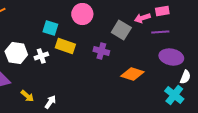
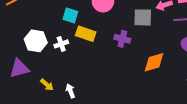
gray square: (121, 30) -> (143, 17), turned -30
orange diamond: (132, 74) -> (154, 62), turned -35
white arrow: (50, 102) -> (70, 91), turned -56

